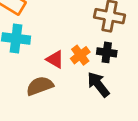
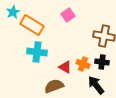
orange cross: (80, 55) -> (83, 64), turned -32

